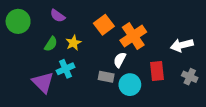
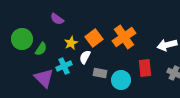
green circle: (18, 21) -> (22, 39), moved
orange square: (104, 25) -> (94, 38), moved
green semicircle: (51, 44) -> (41, 49), moved
white semicircle: (120, 60) -> (85, 57), moved

